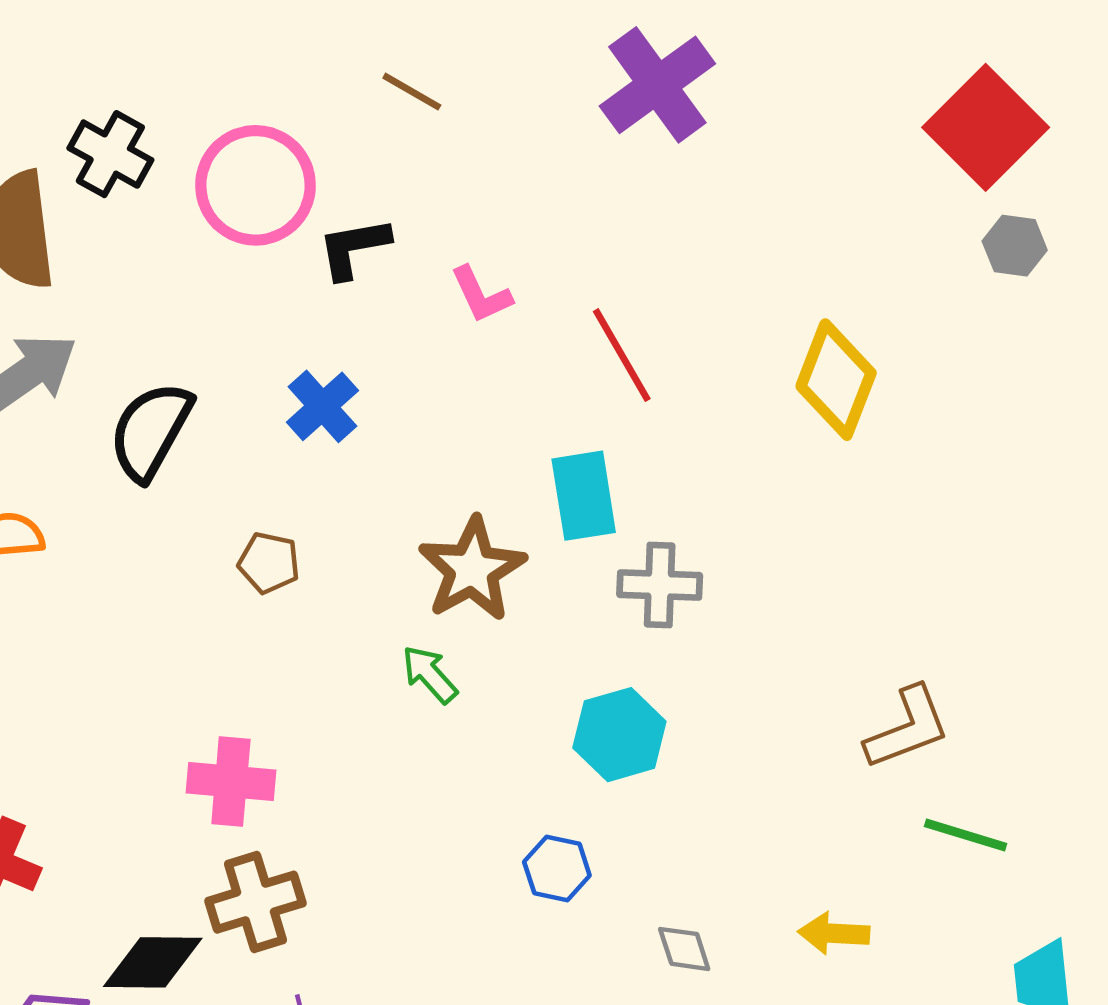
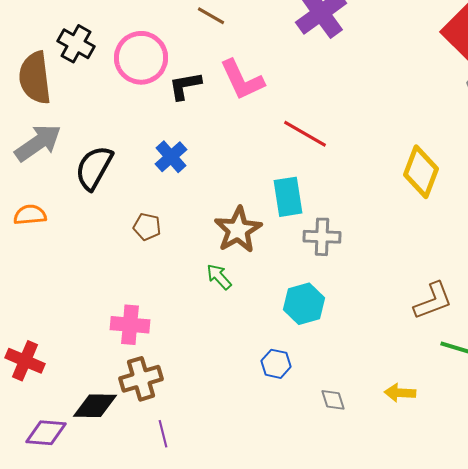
pink L-shape: (481, 295) -> (242, 80), moved, size x1.6
red line: (622, 355) -> (305, 134), turned -30
yellow diamond: (836, 380) -> (421, 172), moved

